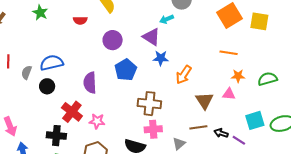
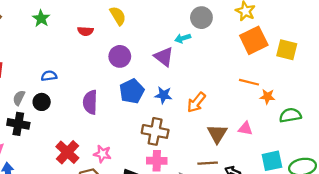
blue star: (161, 58) -> (163, 95), moved
blue semicircle: (52, 63) -> (49, 76), size x0.6
gray semicircle: (26, 72) -> (19, 98), moved
orange star: (238, 76) -> (267, 97), moved
red cross: (72, 112) -> (67, 152), moved
pink star: (97, 121) -> (102, 154), moved
black cross: (56, 136) -> (18, 124), moved

